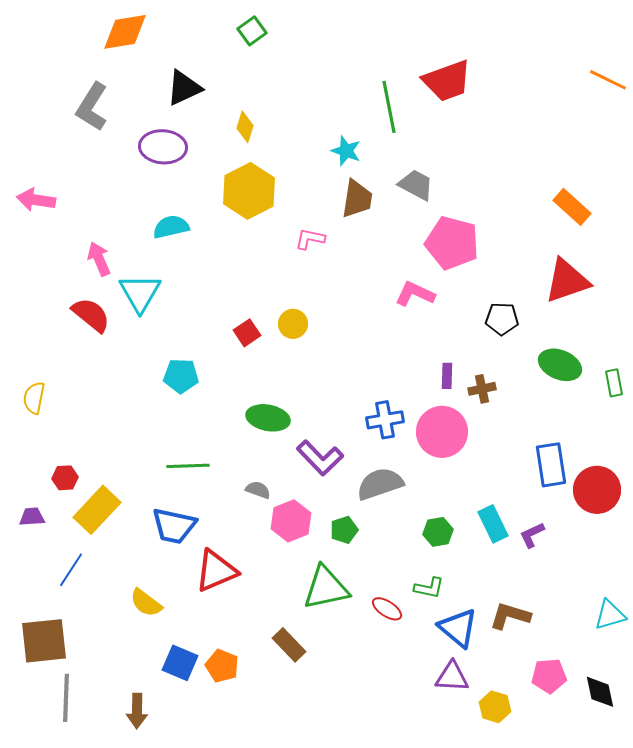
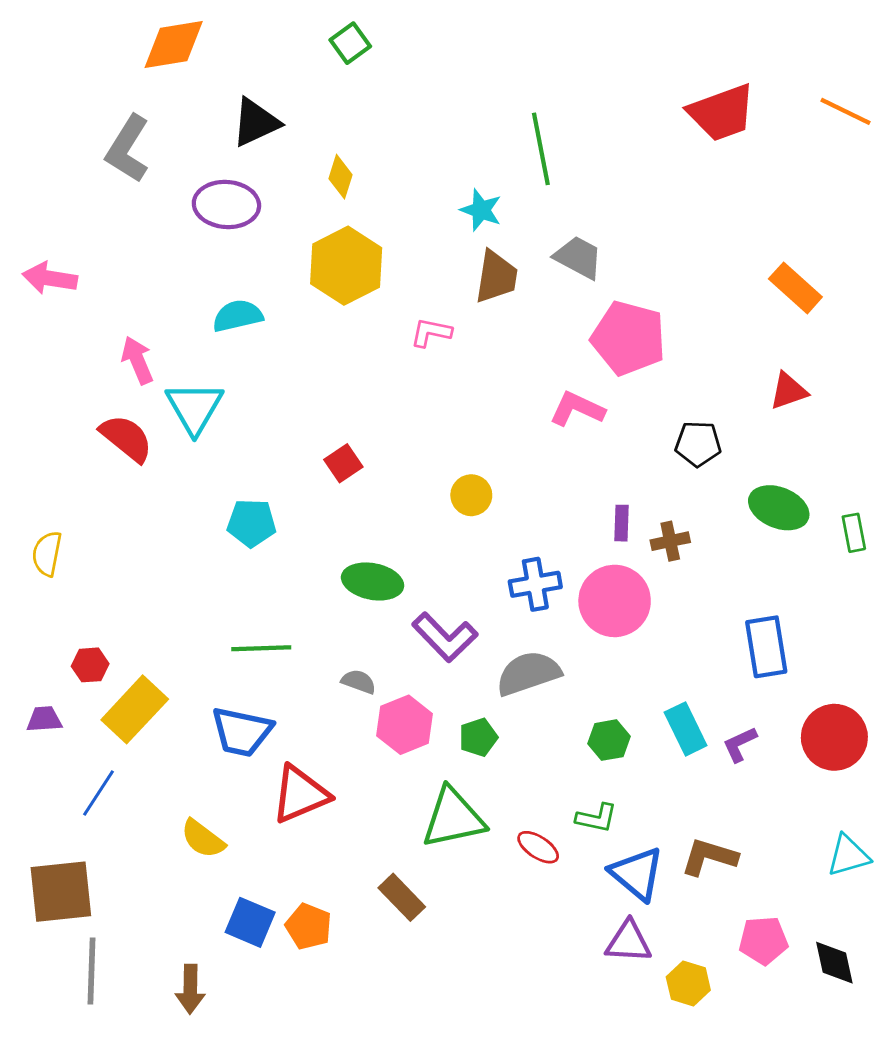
red trapezoid: (447, 81) -> (722, 113), moved
red triangle: (567, 281) -> (788, 391), size x0.6
yellow circle: (293, 324) -> (471, 495), moved
red circle: (597, 490) -> (834, 737), moved

